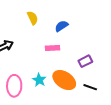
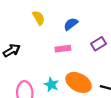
purple rectangle: (85, 61) -> (99, 44), moved

